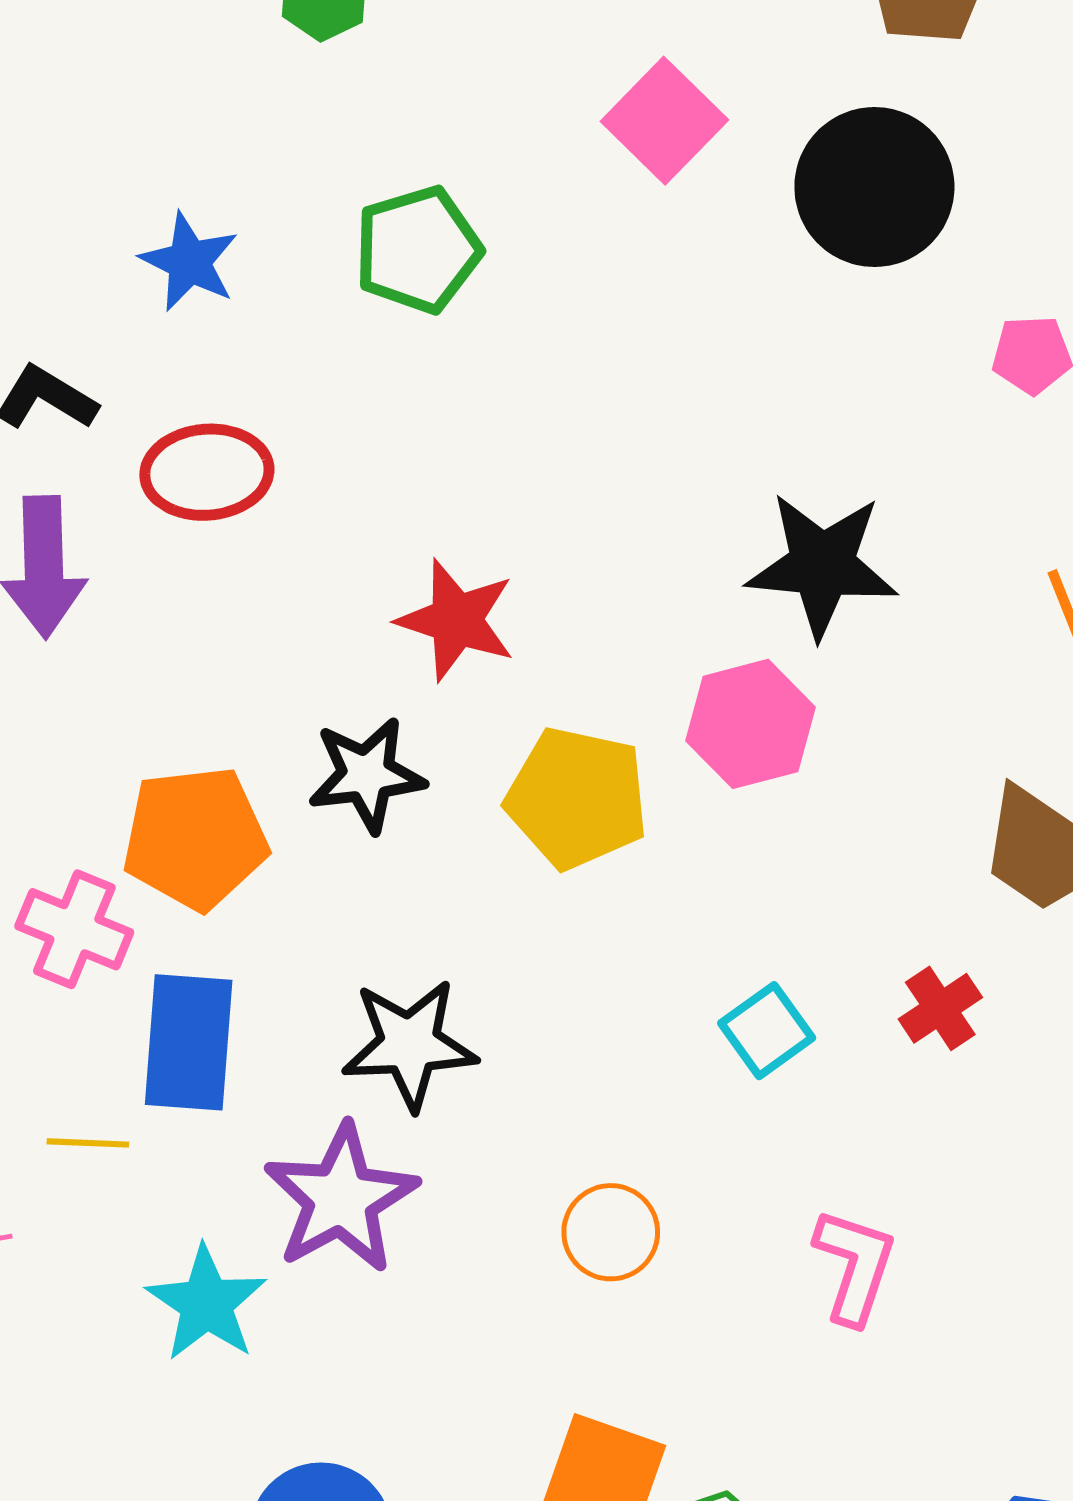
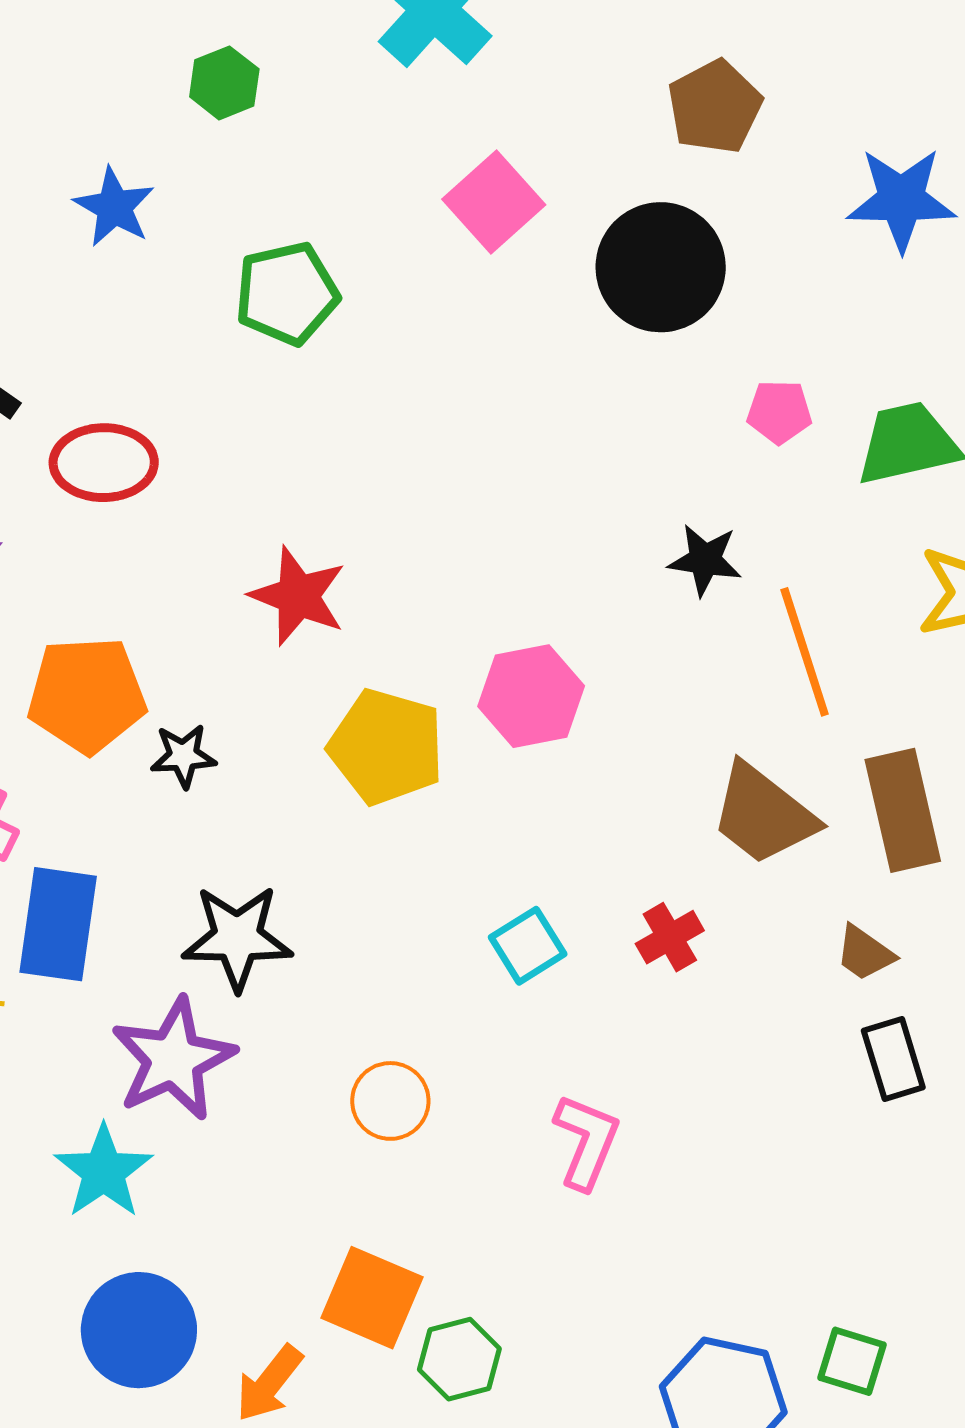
blue star: (189, 262) -> (114, 207), moved
black star: (822, 565) -> (705, 560), moved, size x0.6
black star: (367, 775) -> (183, 756), moved, size x0.7
orange pentagon: (195, 838) -> (87, 695), moved
cyan star: (206, 1303) -> (104, 1172), moved

